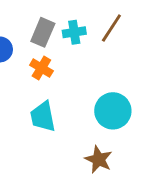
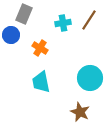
gray rectangle: (43, 32) -> (24, 14), moved

